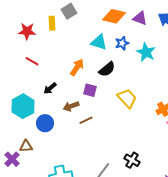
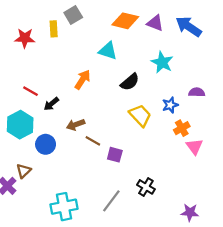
blue star: (122, 43) -> (170, 105), moved
red line: (32, 61) -> (31, 91), moved
black semicircle: (107, 69) -> (130, 82), moved
purple square: (90, 90) -> (115, 155), moved
brown line: (86, 120) -> (93, 141), turned 56
brown triangle: (26, 146) -> (24, 171), turned -40

